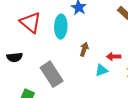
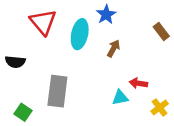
brown arrow: (84, 49) -> (113, 48), moved
gray rectangle: (52, 74) -> (57, 91), turned 30

